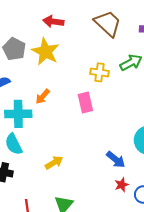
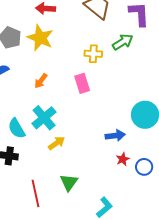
cyan cross: (18, 114) -> (44, 118), moved, turned -35
blue arrow: (116, 160) -> (115, 136), turned -42

